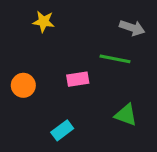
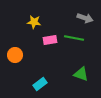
yellow star: (44, 22) -> (34, 22), moved
pink rectangle: (78, 79) -> (50, 40), moved

